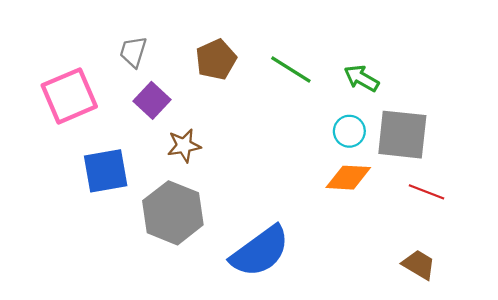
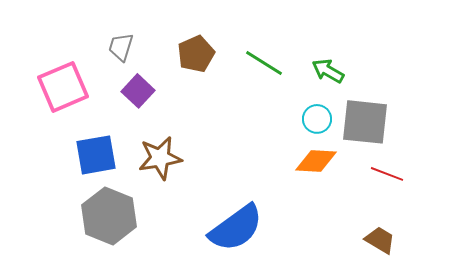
brown star: (184, 146) -> (160, 158), moved, size x1.4
gray hexagon: (173, 213) -> (109, 216), moved

